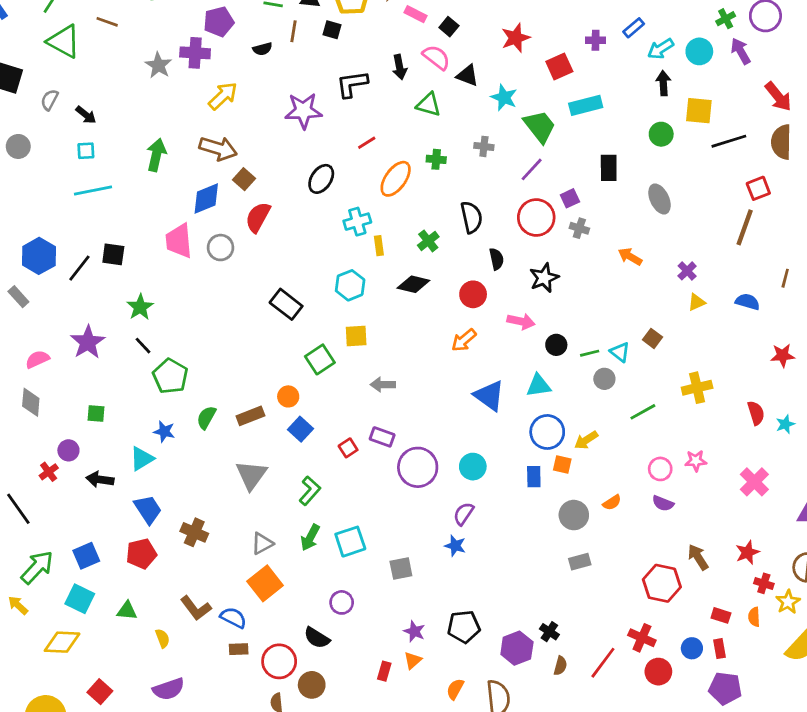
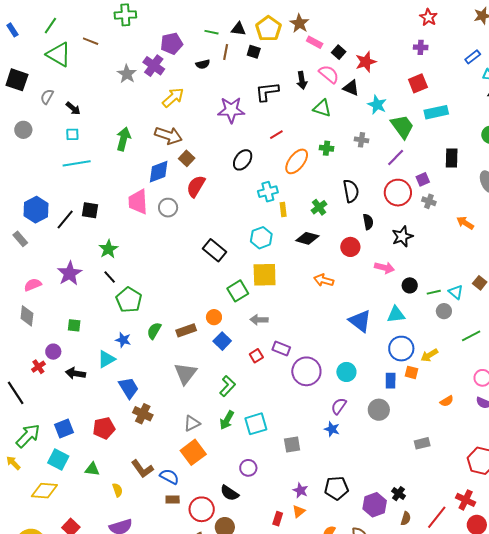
red star: (516, 38) -> (366, 62), moved
purple cross: (596, 40) -> (421, 47), moved
purple cross: (195, 53) -> (154, 66), turned 30
yellow square: (356, 336) -> (265, 275), size x1.5
orange arrow: (464, 340) -> (324, 280), moved, turned 54
gray arrow: (383, 385) -> (259, 320), moved
blue trapezoid: (148, 509) -> (129, 388), moved
gray circle: (574, 515) -> (379, 410), moved

